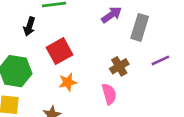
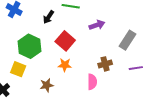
purple arrow: (112, 15) -> (97, 25), moved
red square: (59, 51) -> (65, 41), turned -36

